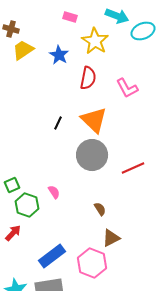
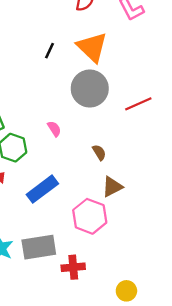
pink semicircle: (54, 192) -> (54, 129), moved
blue rectangle: (52, 256) -> (42, 189), moved

